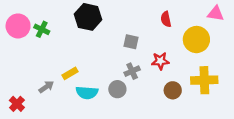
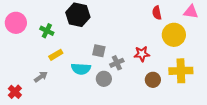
red semicircle: (166, 19) -> (157, 13), moved
green cross: (42, 29) -> (47, 31), moved
gray square: (131, 42) -> (99, 51), moved
yellow rectangle: (70, 73) -> (56, 55), moved
cyan semicircle: (87, 93) -> (81, 69), moved

